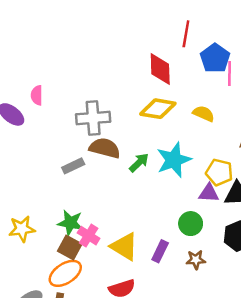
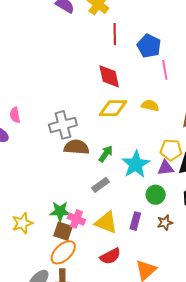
red line: (186, 34) -> (115, 34), moved
blue pentagon: (215, 58) -> (149, 46), moved
cyan star: (174, 160) -> (136, 164), moved
gray rectangle: (73, 166) -> (100, 185), moved

